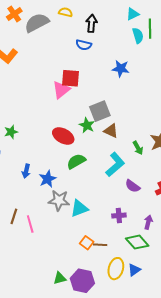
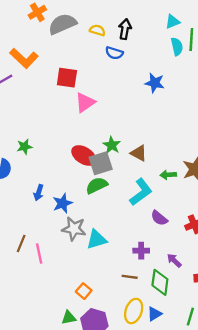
yellow semicircle: (66, 12) -> (97, 30), moved
red square: (71, 78) -> (67, 78), moved
gray square: (100, 111) -> (101, 163), moved
green arrow: (138, 148) -> (168, 175), turned 112
purple arrow: (148, 222) -> (174, 260), turned -64
green diamond: (137, 242) -> (160, 282), turned 45
orange square: (87, 243) -> (84, 291), moved
brown line: (100, 245) -> (130, 277), moved

